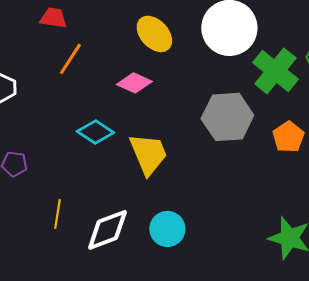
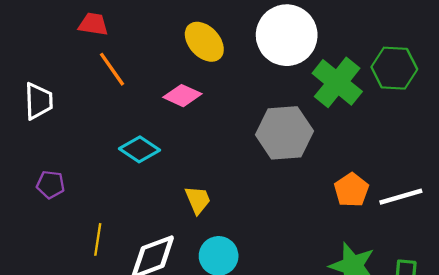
orange line: (70, 59) -> (112, 69), turned -68
orange pentagon: (288, 137) -> (351, 190), moved
yellow trapezoid: (148, 154) -> (198, 200), moved, size x0.6

